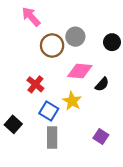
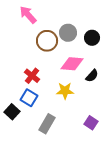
black circle: (112, 42) -> (92, 38), moved
yellow star: (72, 101) -> (65, 91), turned -30
blue square: (49, 111) -> (29, 98), moved
gray rectangle: (52, 138) -> (47, 124), turned 30

